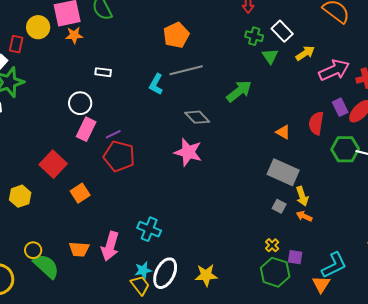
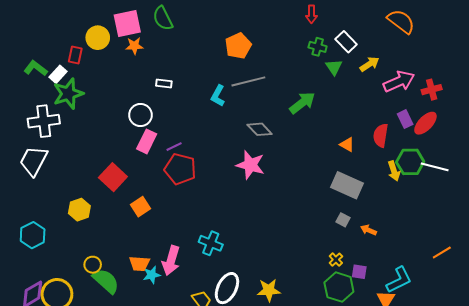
yellow arrow: (302, 196) -> (394, 171), moved
cyan star: (143, 270) -> (152, 275), moved

